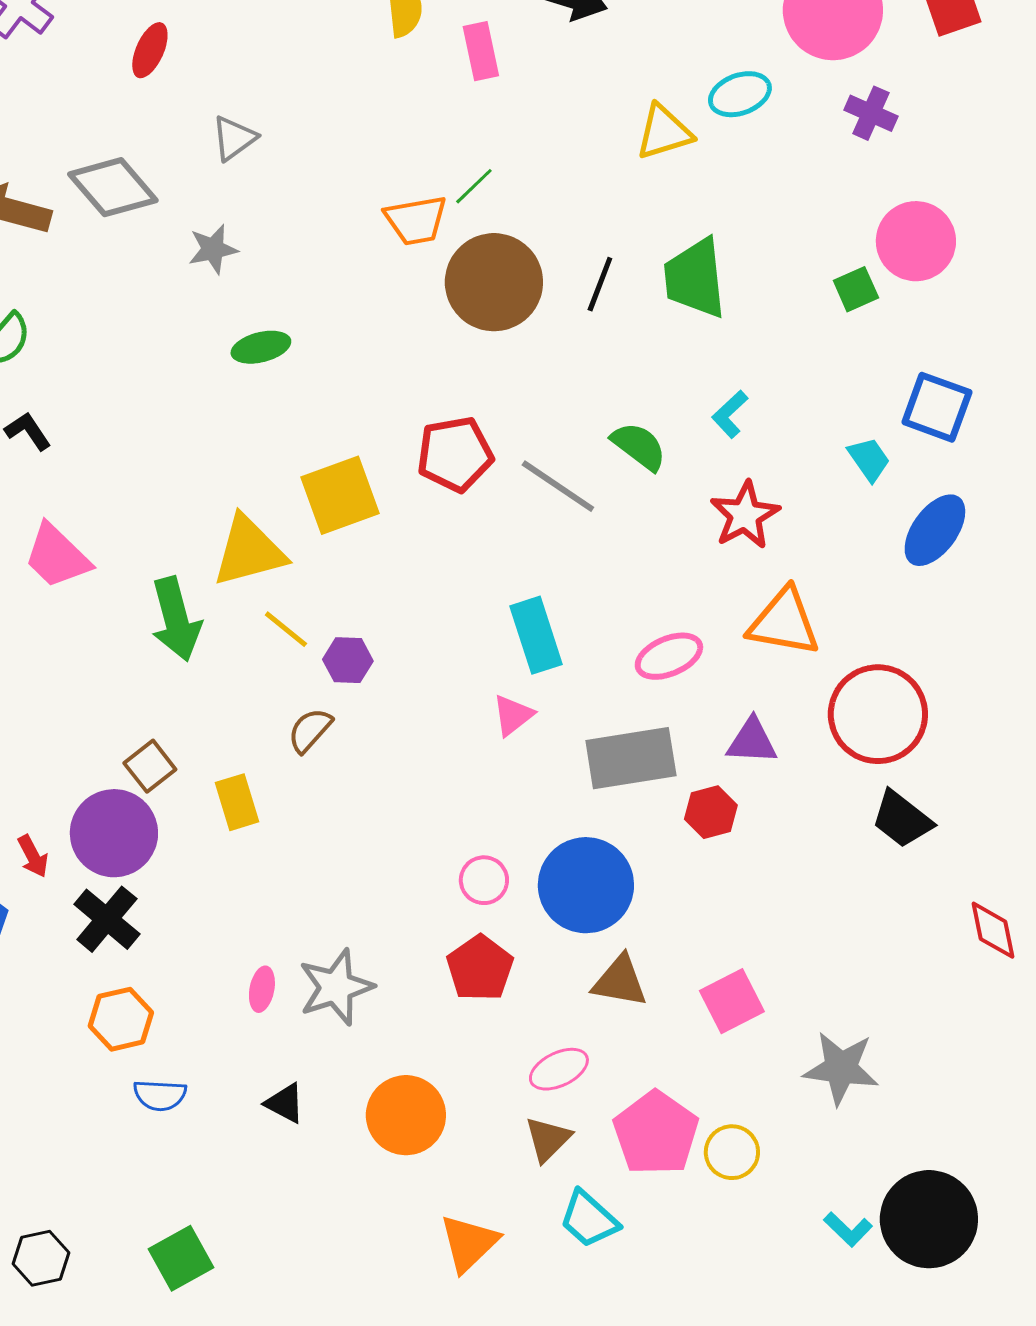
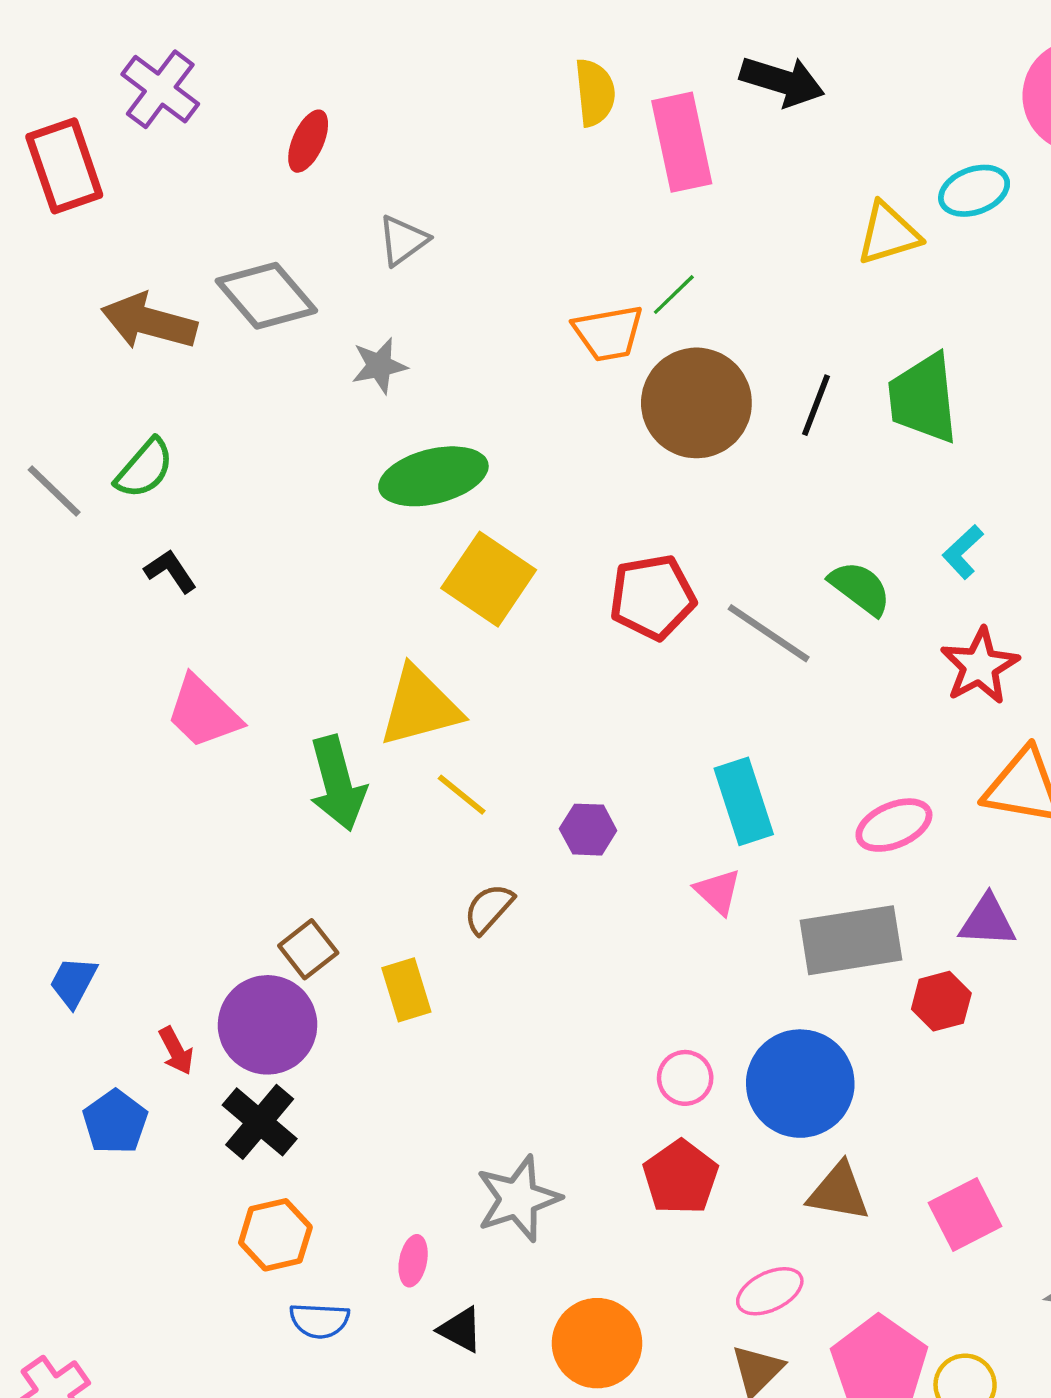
pink rectangle: (481, 51) -> (682, 142), size x1.5
green ellipse: (261, 347) -> (433, 476), size x1.6
yellow square: (340, 495) -> (489, 579), moved, turned -36
purple hexagon: (348, 660) -> (588, 830), moved
pink triangle: (513, 715) -> (718, 892), turned -39
pink ellipse: (262, 989) -> (413, 1261), moved

